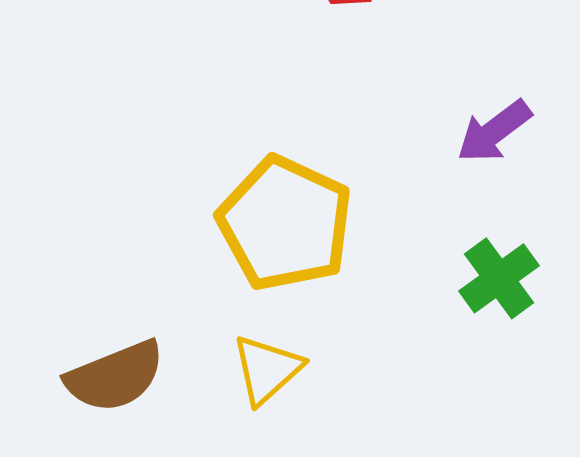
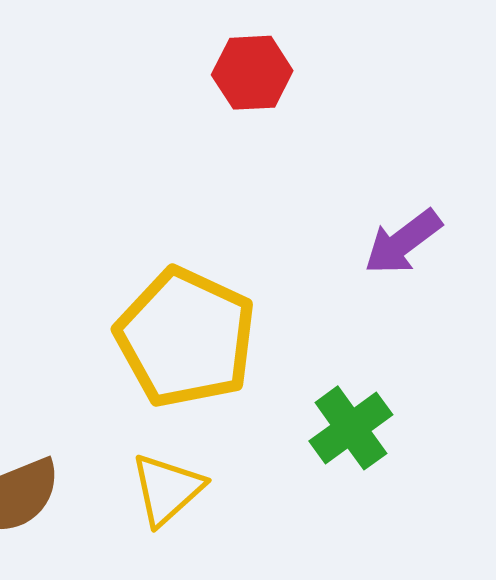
green cross: (499, 278) -> (351, 428), moved

